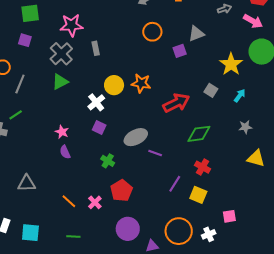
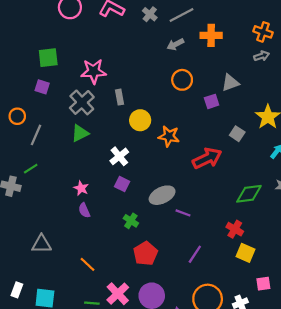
yellow circle: (114, 85) -> (140, 120), moved
gray square: (211, 90) -> (237, 134), moved
green diamond: (199, 134) -> (249, 194), moved
purple line: (175, 184) -> (195, 254), moved
yellow square: (198, 195) -> (245, 253), moved
pink cross: (95, 202) -> (118, 294), moved, size x1.5

